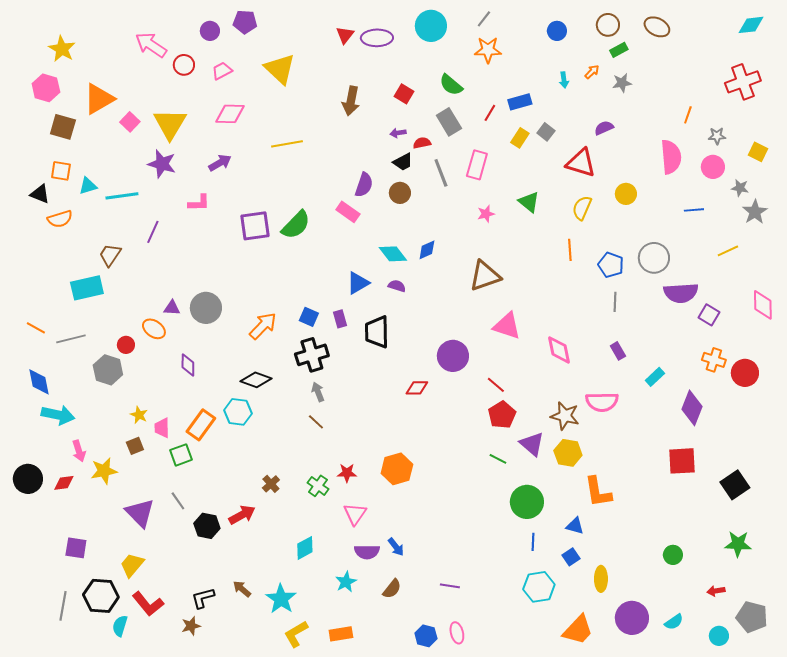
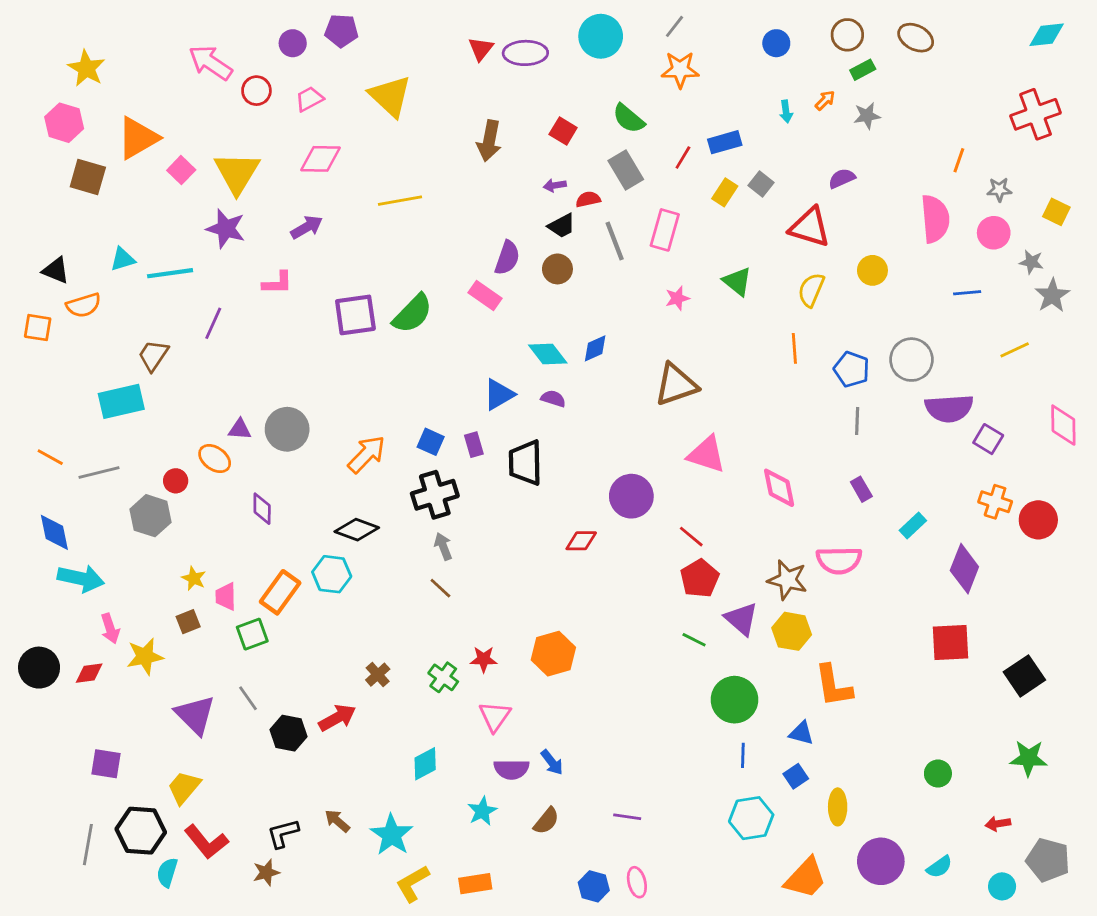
orange square: (61, 171) -> (38, 328), moved

